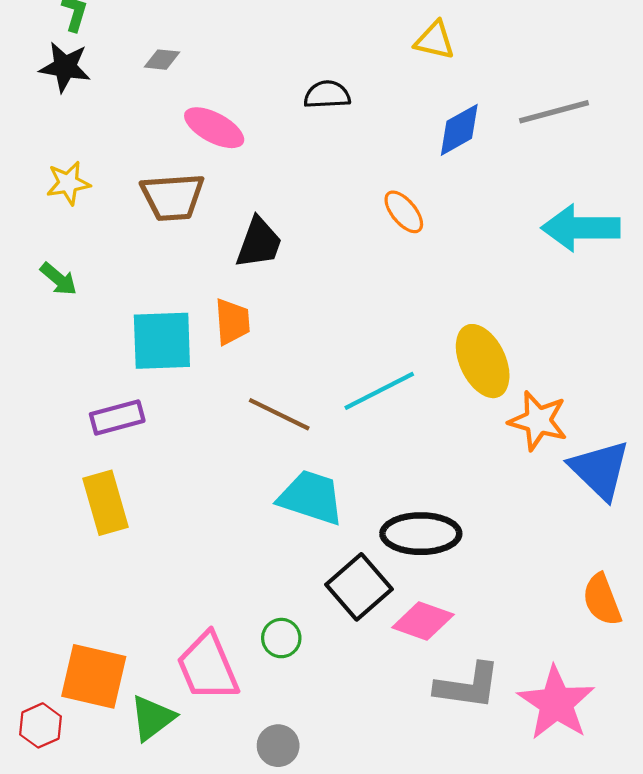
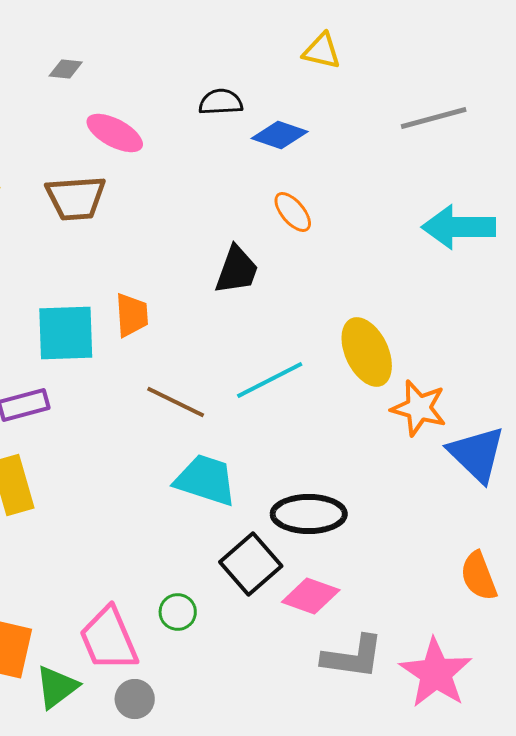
blue diamond: (459, 130) -> (280, 135), moved, turned 48
black trapezoid: (259, 243) -> (237, 270), moved
gray circle: (278, 746) -> (135, 699), moved

